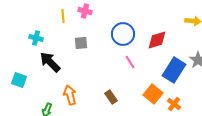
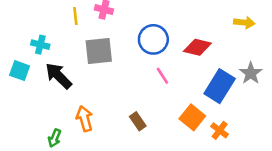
red diamond: (157, 40) -> (197, 47), turned 30
gray square: (81, 43) -> (99, 51), size x1.6
cyan square: (19, 80) -> (20, 71), moved

